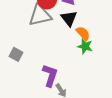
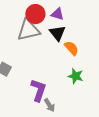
green star: (85, 46) -> (76, 76), moved

